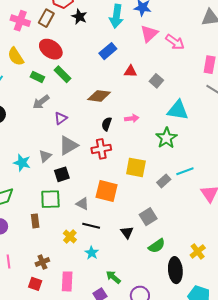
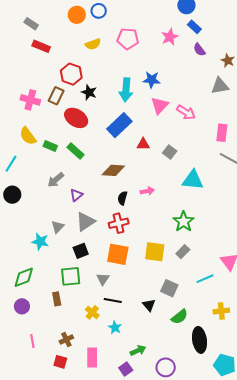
red ellipse: (51, 49) -> (76, 118), moved
blue rectangle: (108, 51) -> (119, 125), size x1.4
green rectangle: (37, 77) -> (50, 146), moved
green star: (166, 138) -> (184, 222), moved
gray triangle: (45, 156) -> (58, 227), moved
yellow square: (136, 167) -> (155, 252), moved
cyan line: (185, 171) -> (205, 279), moved
orange square: (107, 191) -> (118, 254), moved
gray triangle: (82, 204) -> (103, 279), turned 40
gray square: (148, 217) -> (169, 288), turned -30
yellow cross: (198, 251) -> (221, 311), moved, turned 35
green arrow: (113, 277) -> (138, 351), turned 119

